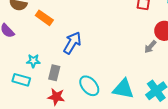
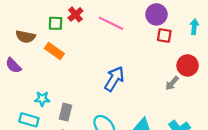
blue arrow: (72, 43) -> (114, 79), moved

